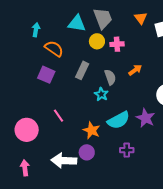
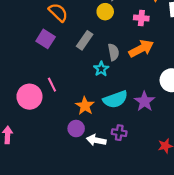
pink cross: (117, 44) -> (141, 18), moved
orange arrow: (135, 70) -> (141, 49), size x1.6
pink circle: (27, 130) -> (29, 97), moved
white arrow: (64, 161) -> (96, 140), moved, size x0.7

